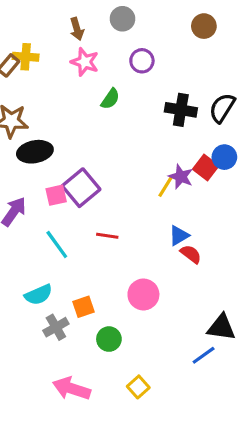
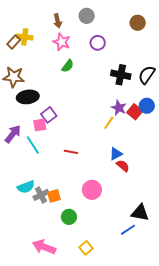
green semicircle: (110, 99) -> (68, 66), moved
purple star: (181, 177) -> (119, 108), moved
purple square: (81, 188) -> (49, 115), moved, size x0.7
cyan line: (57, 244) -> (33, 145), moved
gray cross: (56, 327) -> (41, 195), moved

